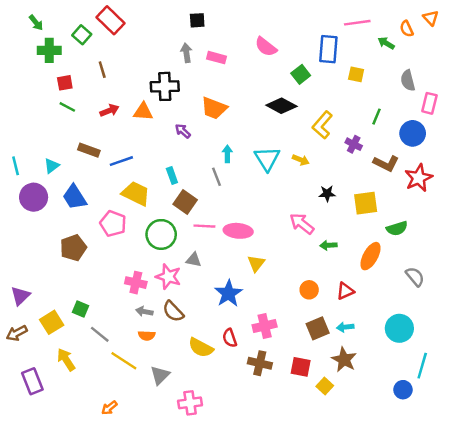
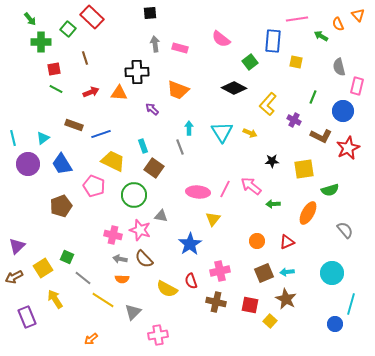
black square: (197, 20) -> (150, 13), moved
pink line: (204, 226) -> (225, 189), moved, turned -66

